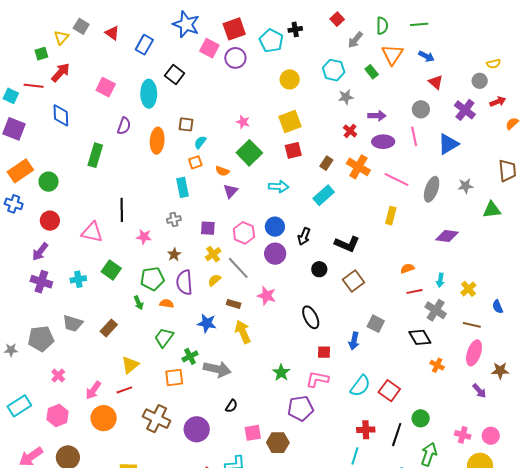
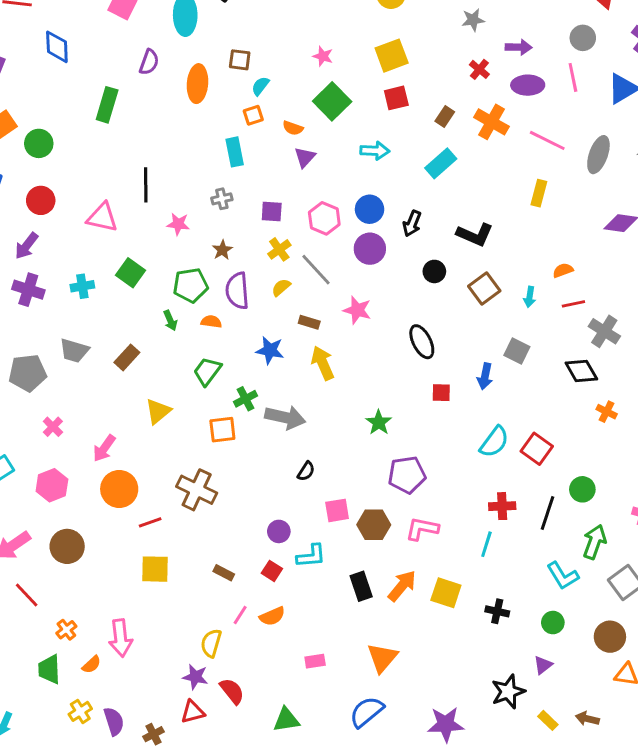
cyan arrow: (440, 280) -> (530, 297), moved
pink L-shape: (317, 379) -> (422, 529), moved
red line: (124, 390) -> (150, 522), moved
purple circle: (197, 429) -> (279, 531), moved, size x0.6

